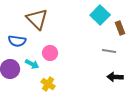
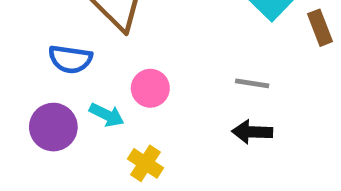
gray line: (109, 51) -> (252, 83), moved
black arrow: (115, 77) -> (252, 132), moved

